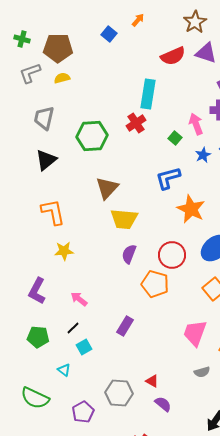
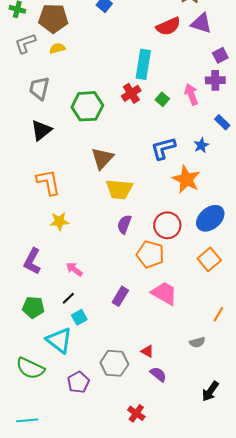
green square: (175, 138) -> (162, 99), moved
blue star: (203, 155) -> (201, 145), moved
pink trapezoid: (195, 333) -> (164, 293), moved, turned 100
cyan triangle: (64, 370) -> (59, 340), size x2.0

